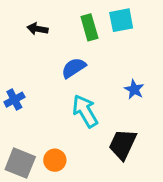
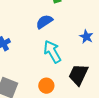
orange circle: (55, 160) -> (46, 86), moved

